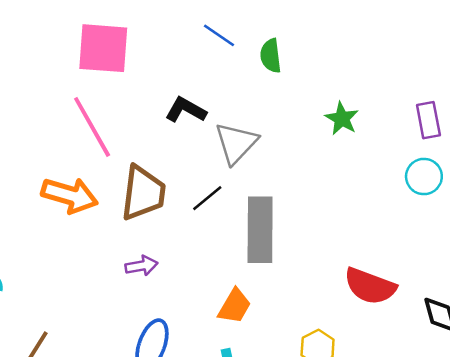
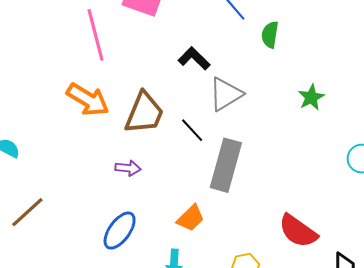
pink line: (92, 127) -> (96, 35), moved
black line: (207, 198) -> (192, 130), turned 72

